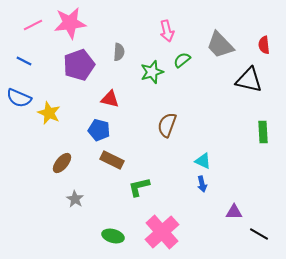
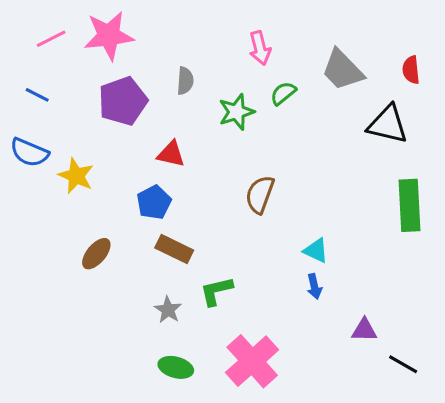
blue pentagon: (99, 130) -> (154, 202), turned 30
green rectangle: (263, 132) -> (409, 205), size x1.5
gray star: (75, 199) -> (168, 310), moved

